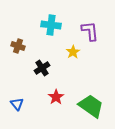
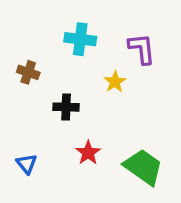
black cross: (42, 68) -> (66, 107), turned 35

